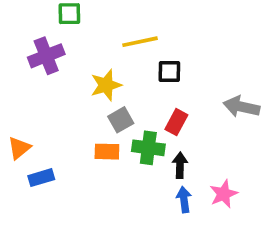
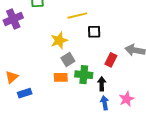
purple cross: (46, 56) -> (13, 19), moved
red rectangle: (176, 122) -> (111, 60), moved

